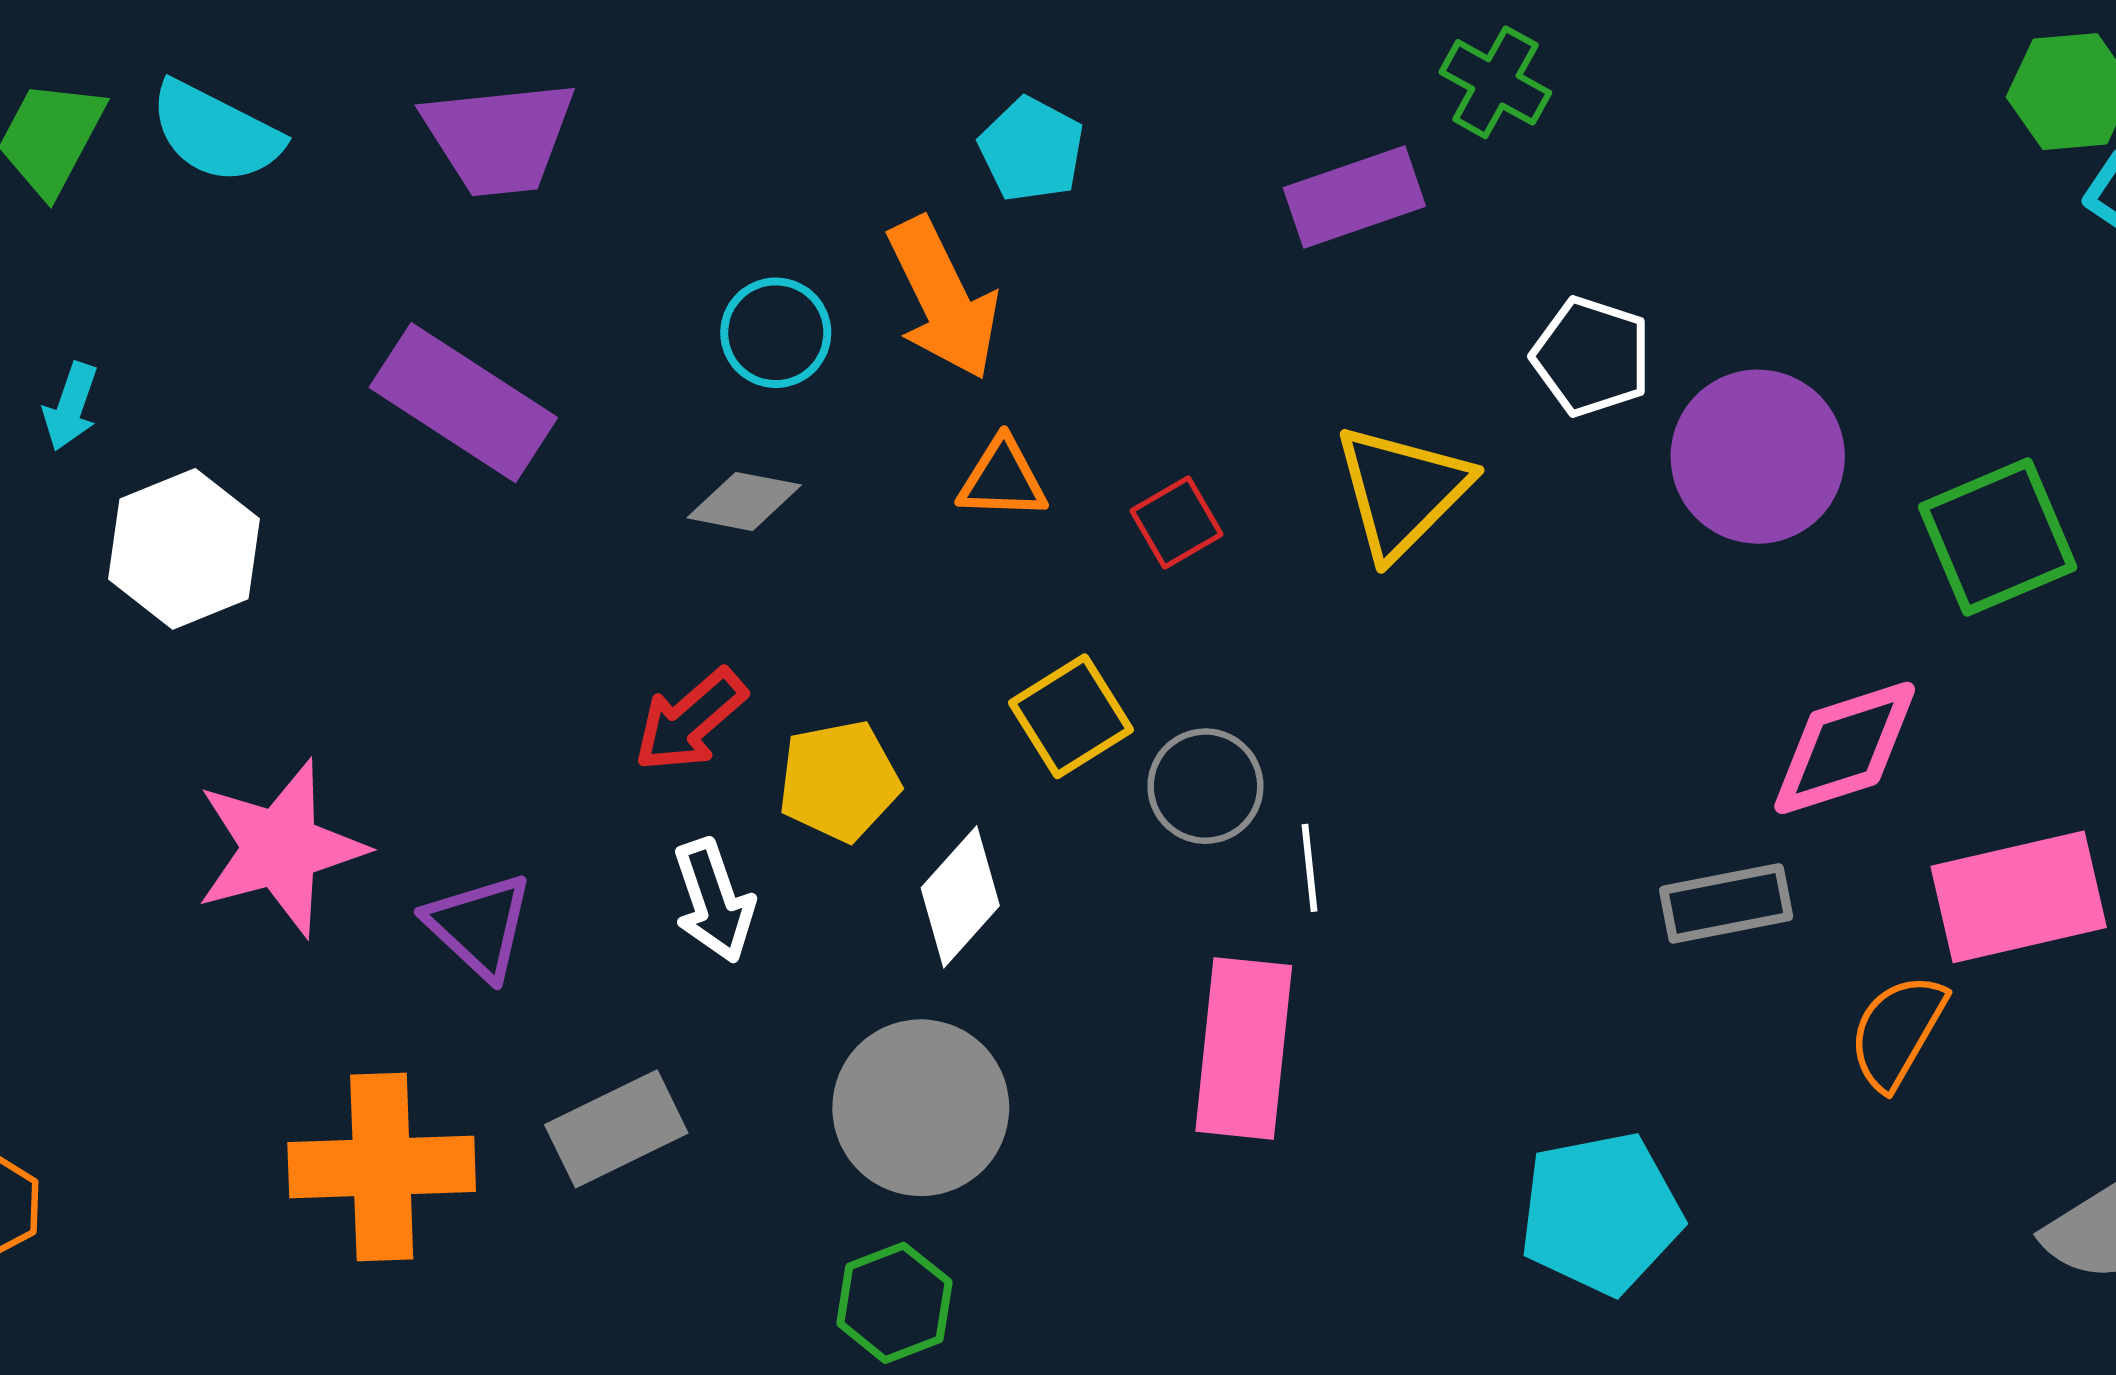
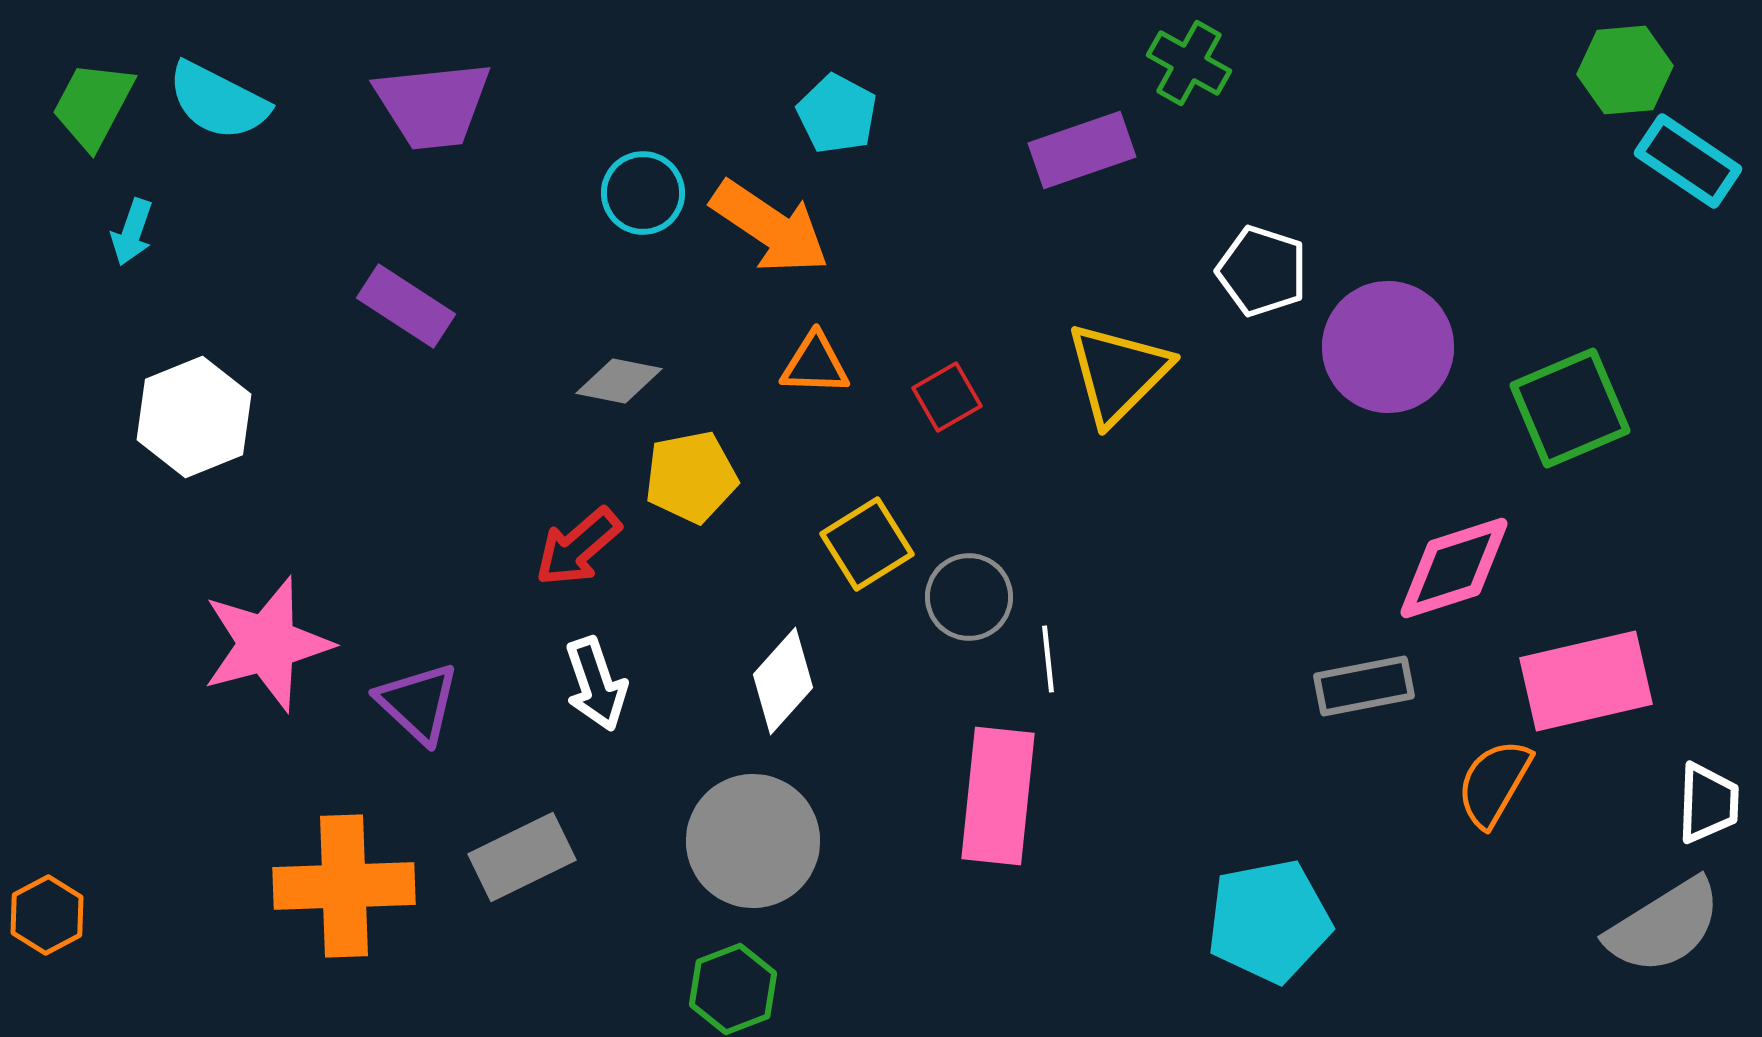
orange arrow: (943, 298) -> (770, 227), turned -30
cyan circle: (776, 333) -> (643, 193), moved
purple rectangle: (463, 403) -> (406, 306), size x0.7
cyan arrow: (71, 407) -> (132, 232), moved
yellow pentagon: (839, 781) -> (691, 477), moved

